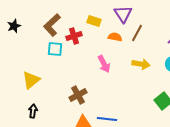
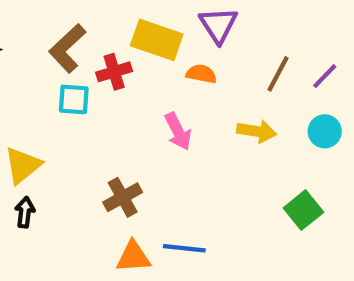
yellow rectangle: (94, 21) -> (157, 40), size x1.6
brown line: (137, 33) -> (278, 74), moved
black arrow: (33, 111) -> (25, 212), moved

